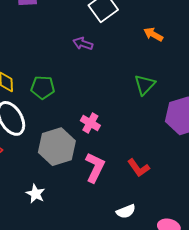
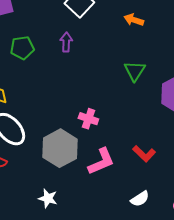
purple arrow: (83, 44) -> (66, 42), turned 84
green pentagon: (43, 87) -> (22, 48), moved
pink L-shape: (95, 167) -> (101, 161), turned 52

